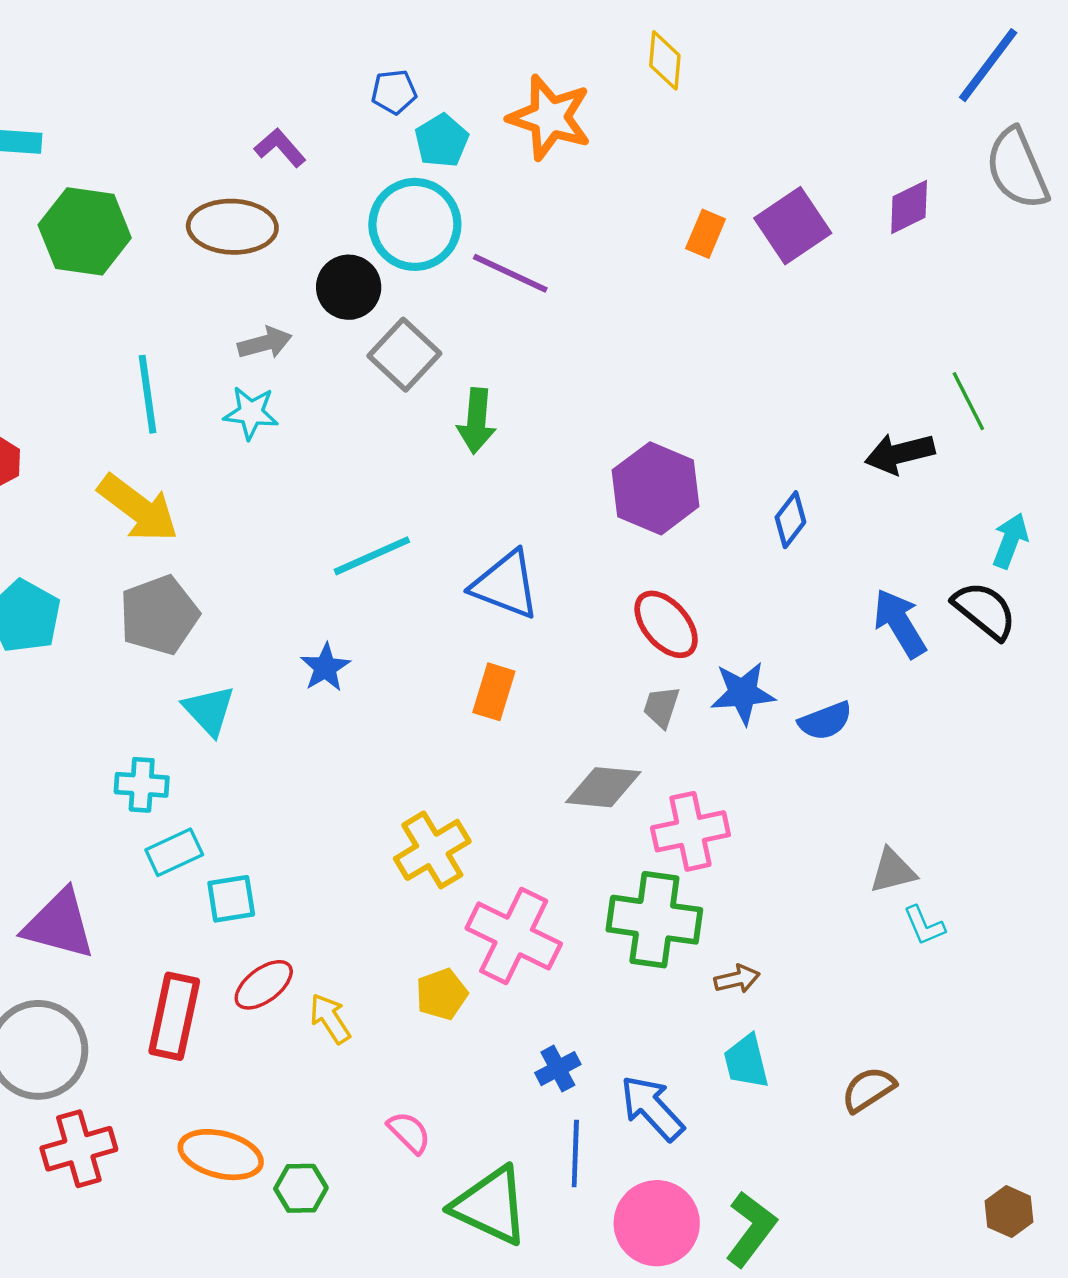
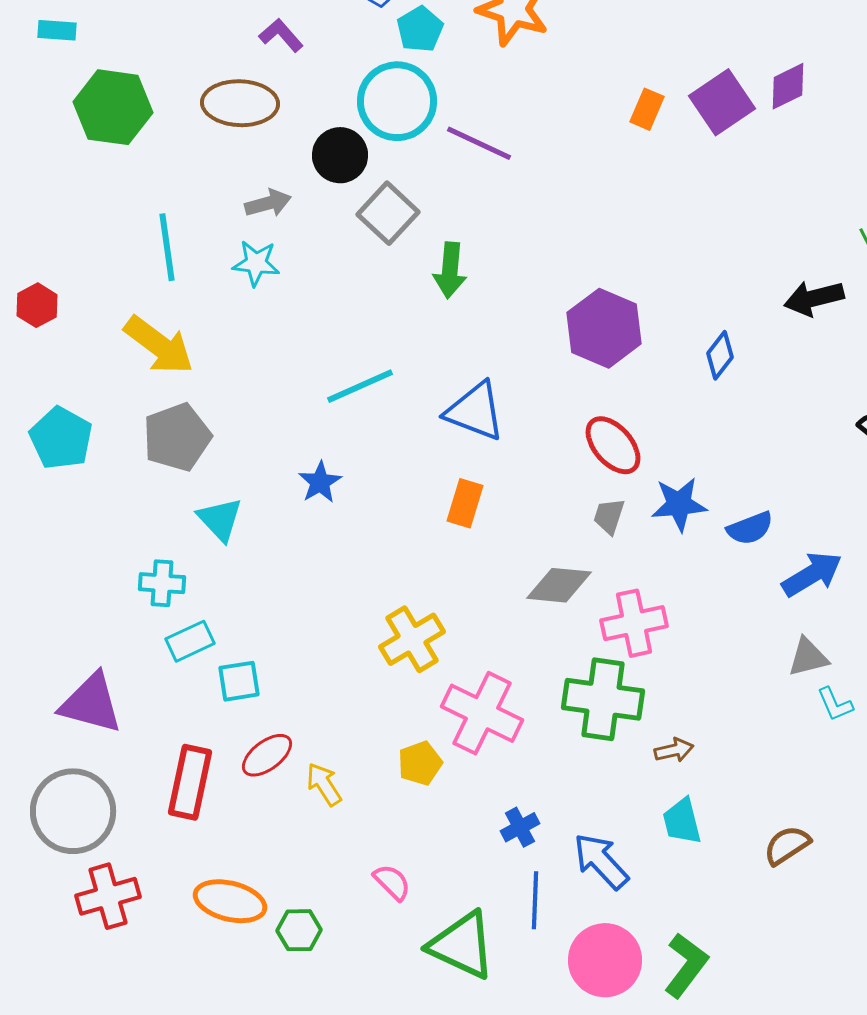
purple diamond: (909, 207) -> (788, 86), moved
blue arrow: (900, 623) -> (812, 574), moved, turned 90

